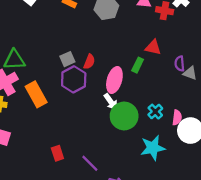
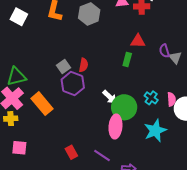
gray triangle: (190, 73) -> (175, 57), turned 40
pink ellipse: (114, 80) -> (115, 127), moved

